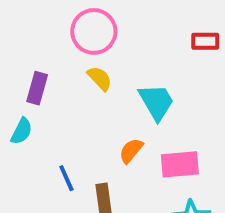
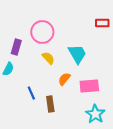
pink circle: (94, 31) -> (42, 32), moved
yellow semicircle: (100, 78) -> (48, 58), moved

